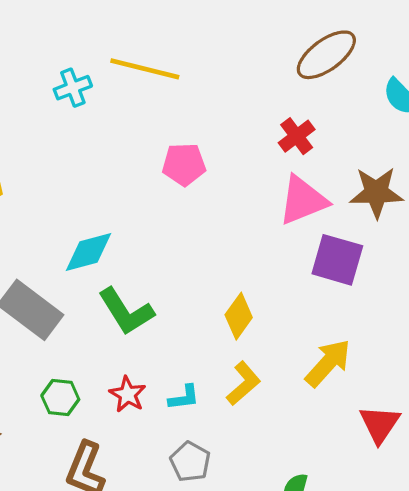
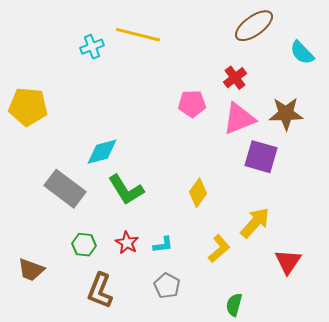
pink pentagon: (184, 164) -> (192, 104), moved
yellow L-shape: (243, 383) -> (219, 249), moved

